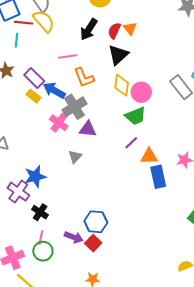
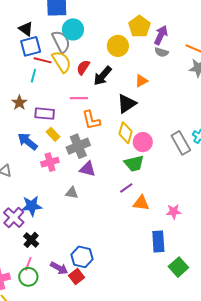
orange triangle: (130, 28) -> (141, 81), turned 32
red semicircle: (114, 31) -> (83, 67), moved
purple rectangle: (34, 78) -> (45, 114), turned -48
blue arrow: (54, 90) -> (27, 141), moved
yellow rectangle: (33, 96) -> (53, 134), moved
pink cross: (59, 123) -> (50, 162), moved, turned 30
gray triangle: (75, 157) -> (72, 193), turned 48
blue rectangle: (158, 177) -> (158, 241), moved

